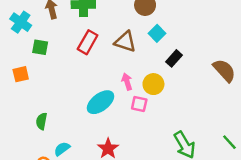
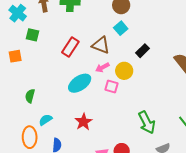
cyan square: (157, 33) -> (121, 28), moved
red rectangle: (88, 42) -> (70, 47), moved
brown triangle: (125, 42) -> (101, 45), moved
pink arrow: (127, 82) -> (102, 67), turned -104

